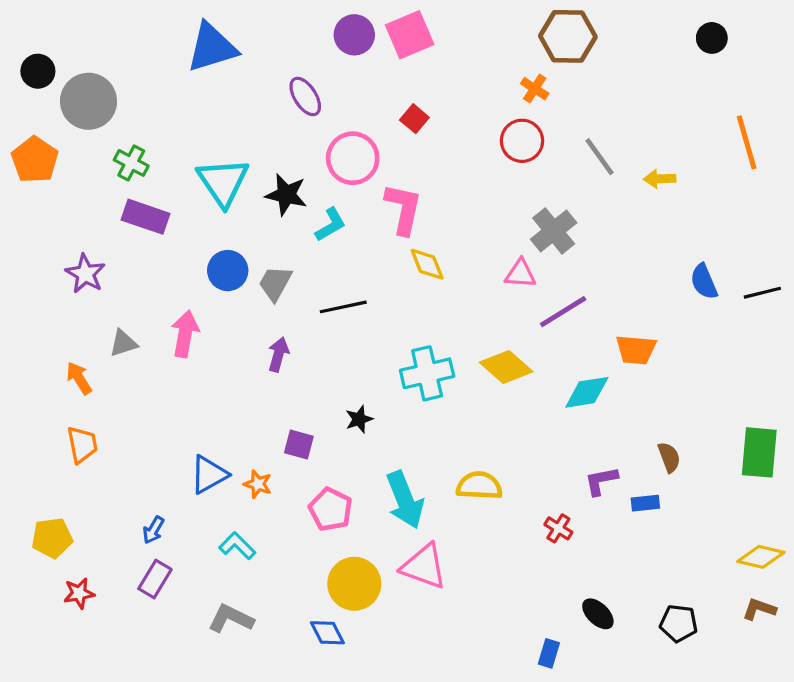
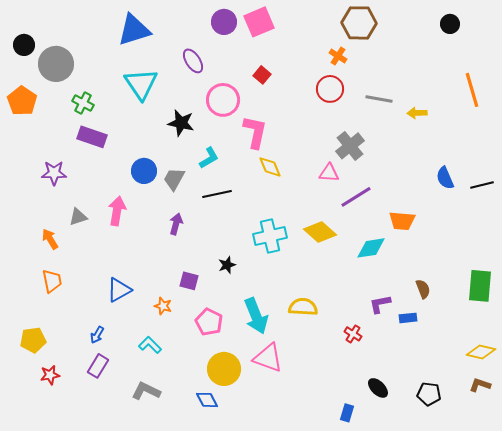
gray line: (599, 157) -> (379, 99), turned -44
cyan triangle: (223, 182) -> (141, 84), moved
cyan L-shape: (331, 225) -> (209, 158), moved
purple star: (85, 274) -> (54, 173), turned -30
blue triangle: (209, 475) -> (119, 290), moved

